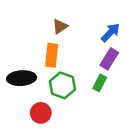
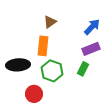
purple rectangle: (109, 59) -> (91, 49), turned 36

